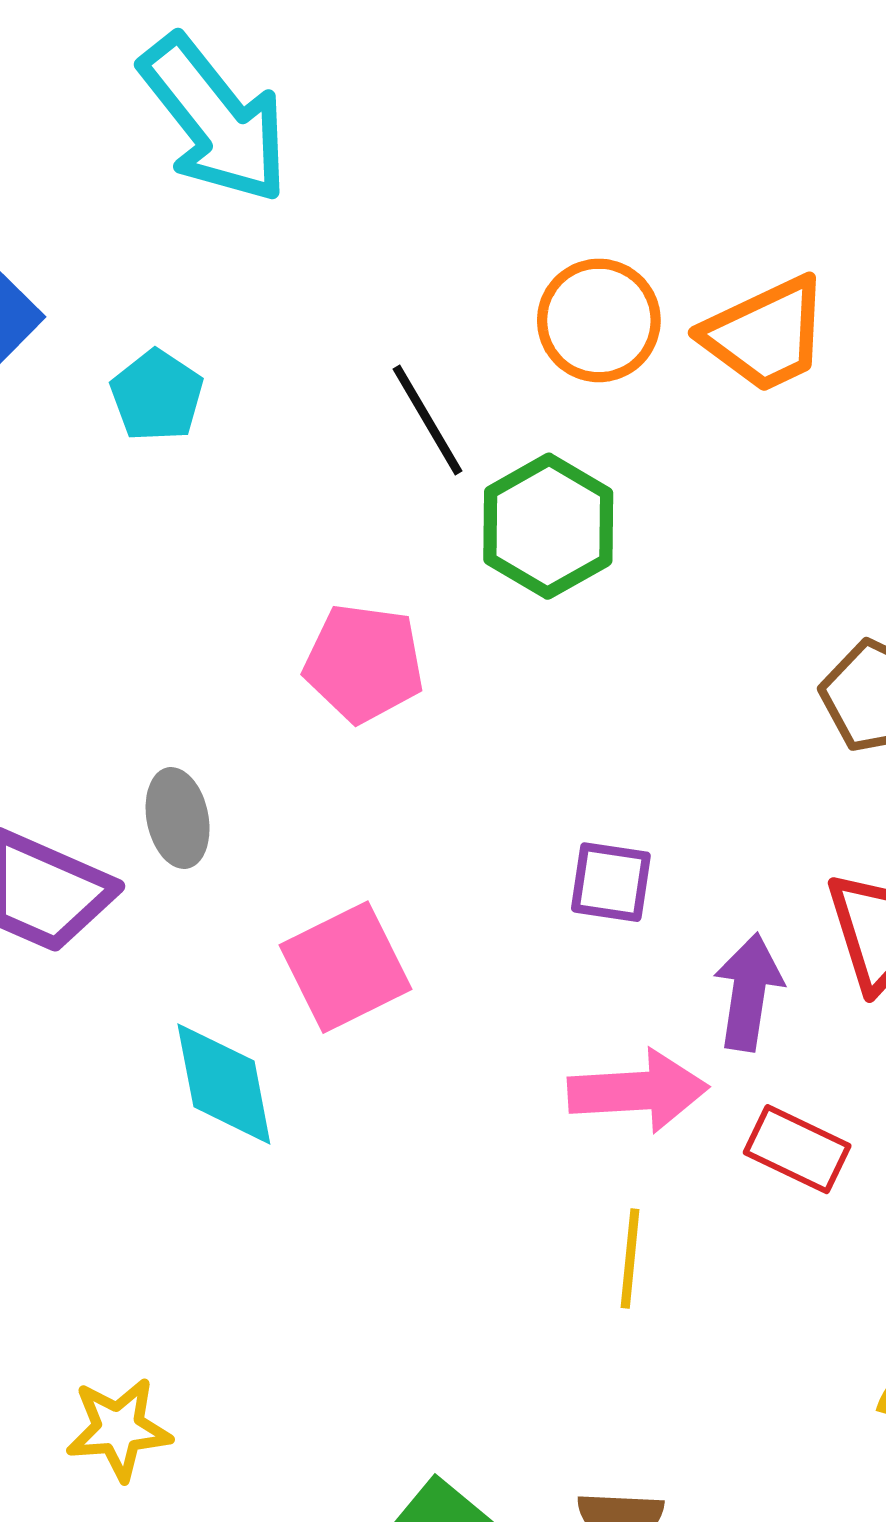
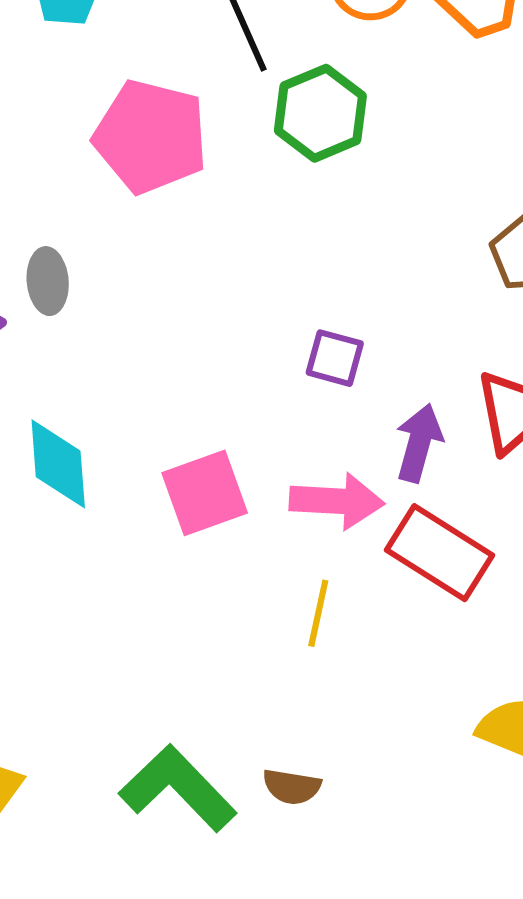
pink pentagon: (364, 663) -> (151, 137), moved, size x1.4
pink square: (345, 967) -> (205, 493), moved
red rectangle: (797, 1149) -> (439, 553), size x1.5

